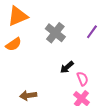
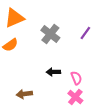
black arrow: (67, 67) -> (53, 72), moved, turned 40

